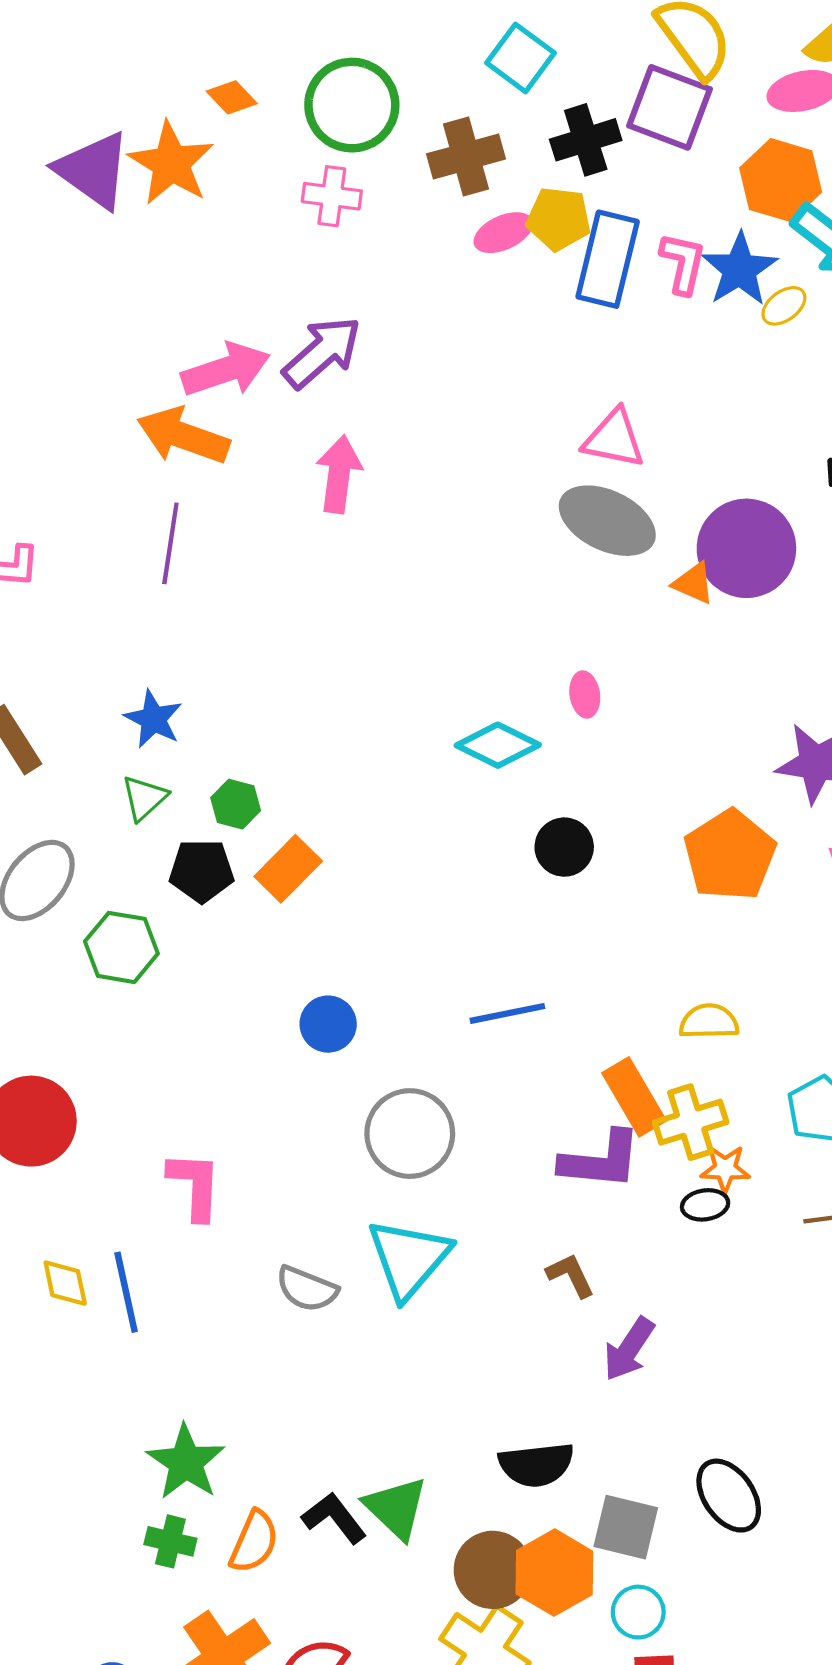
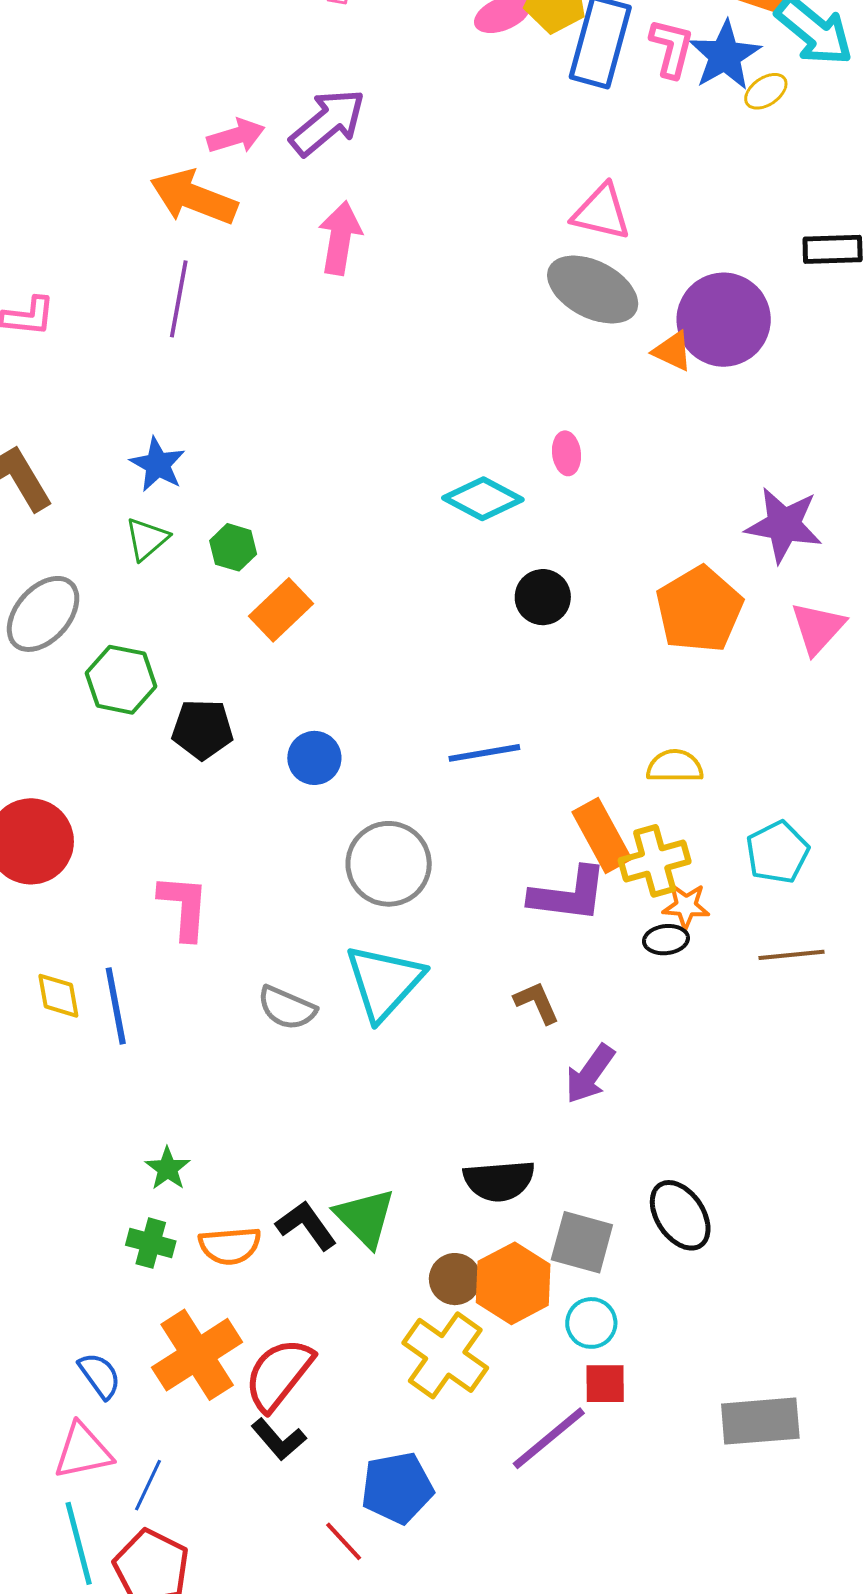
pink arrow: (226, 370) -> (236, 136), size x0.7
black pentagon: (202, 871) -> (203, 729), moved
green star: (186, 1462) -> (168, 1168), size x0.6
orange semicircle: (254, 1542) -> (230, 1246), turned 60
brown circle: (493, 1570) -> (455, 1279), size x0.7

